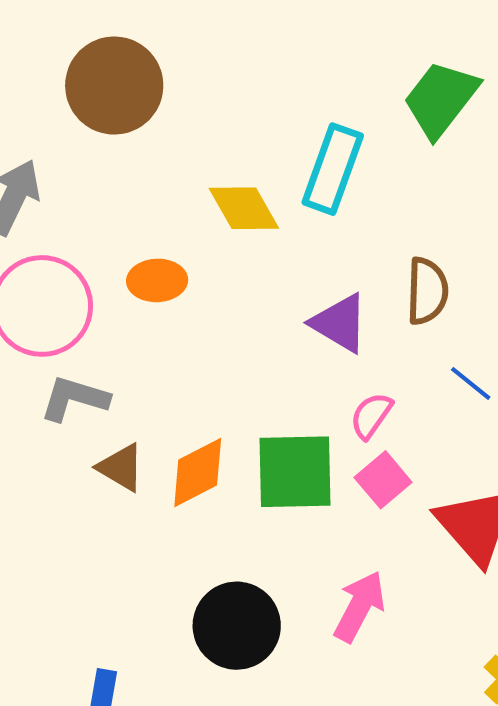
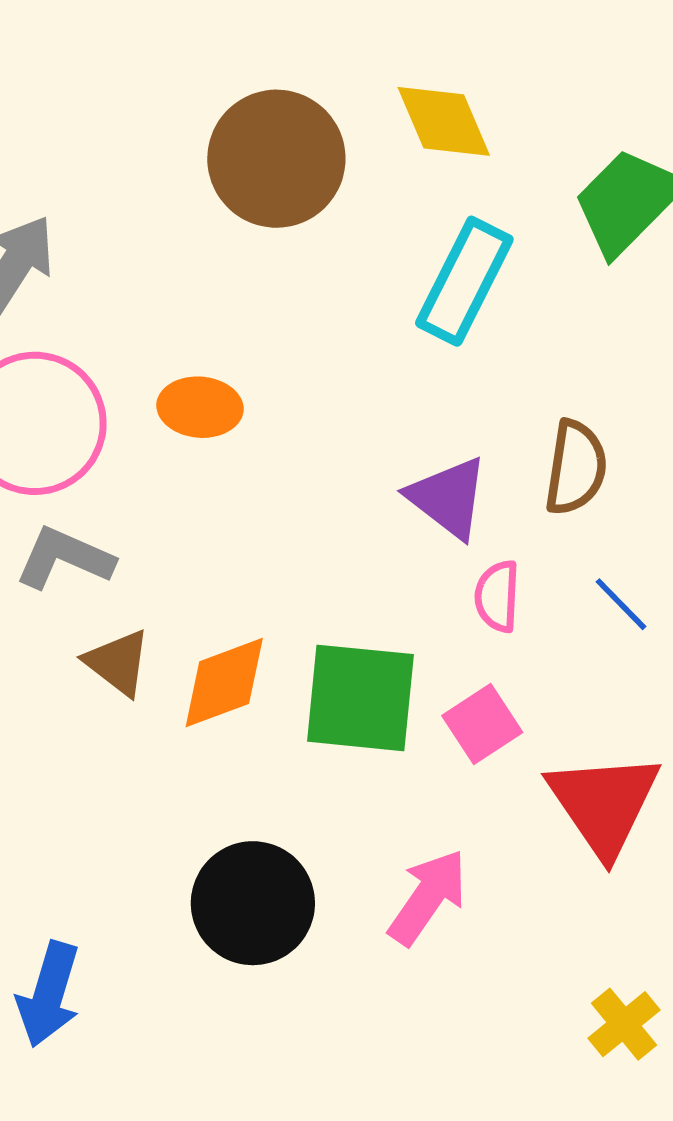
brown circle: (114, 86) -> (276, 159), moved
yellow diamond: (244, 208) -> (444, 121), moved
pink semicircle: (371, 416) -> (497, 596), moved, turned -39

